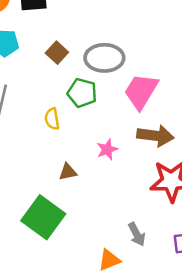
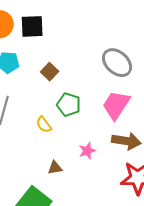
gray ellipse: (104, 58) -> (117, 63), moved, turned 40
yellow semicircle: (52, 119) -> (44, 125), turned -30

